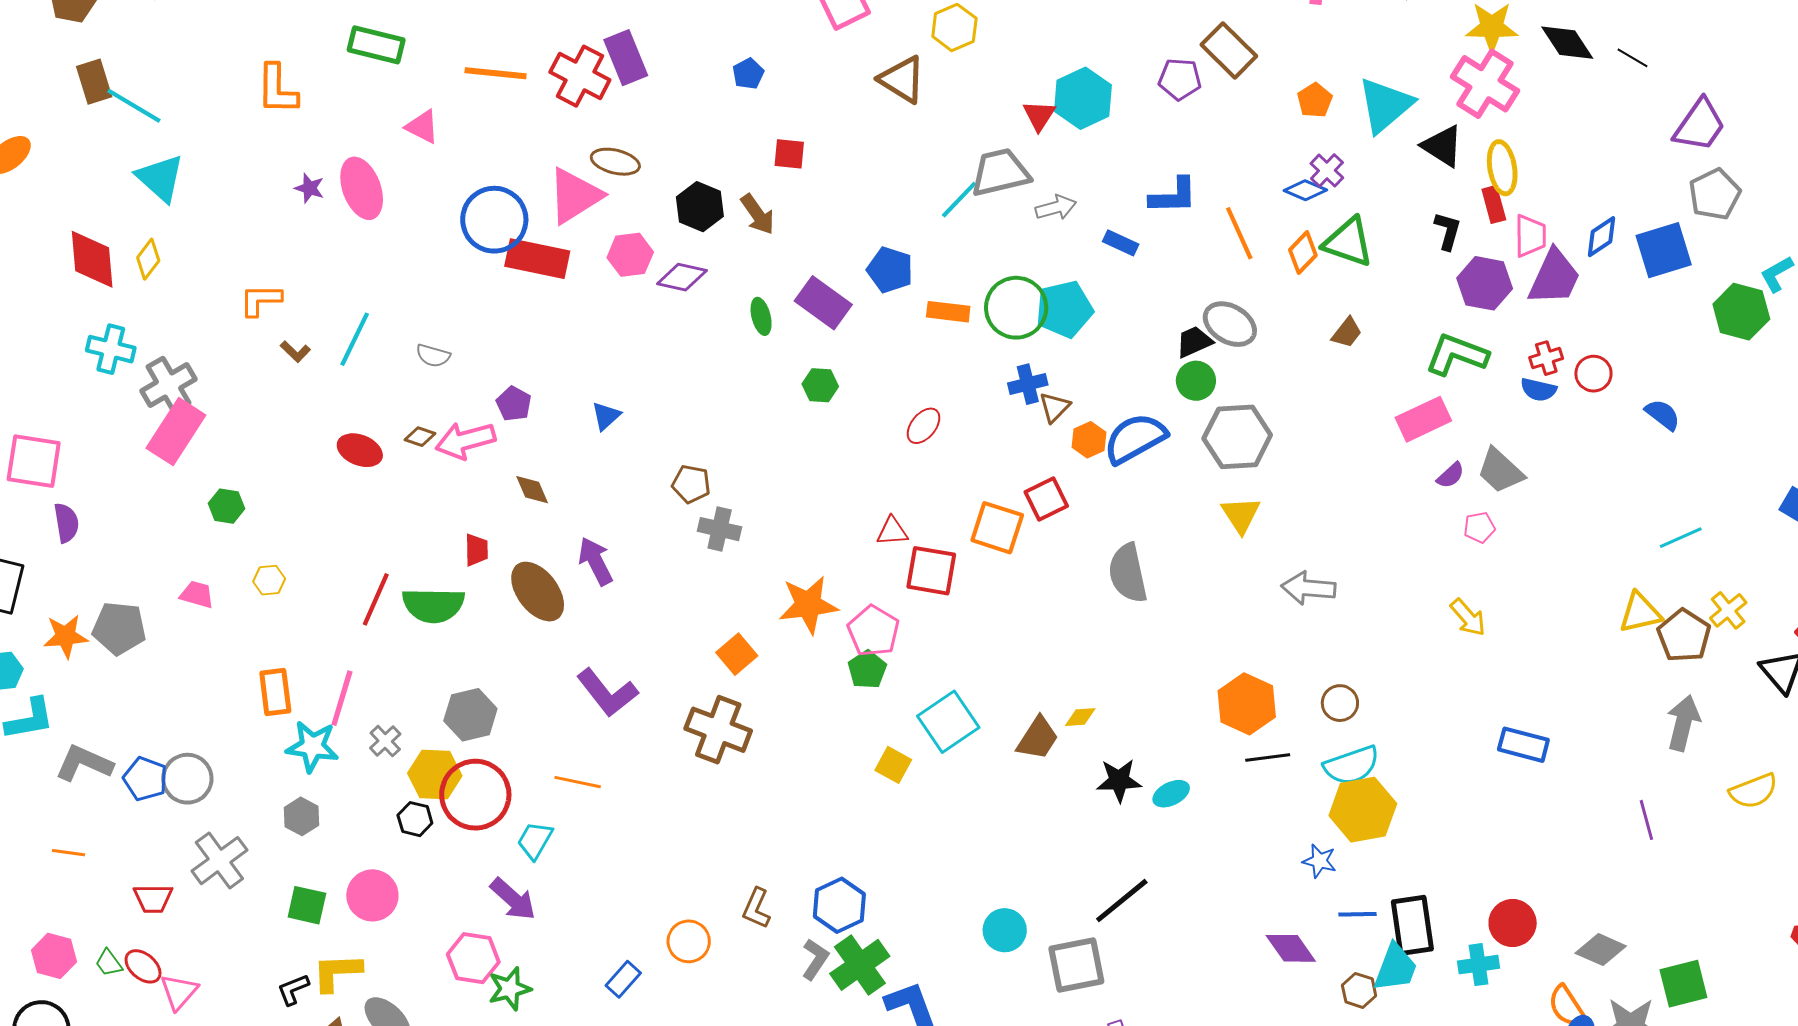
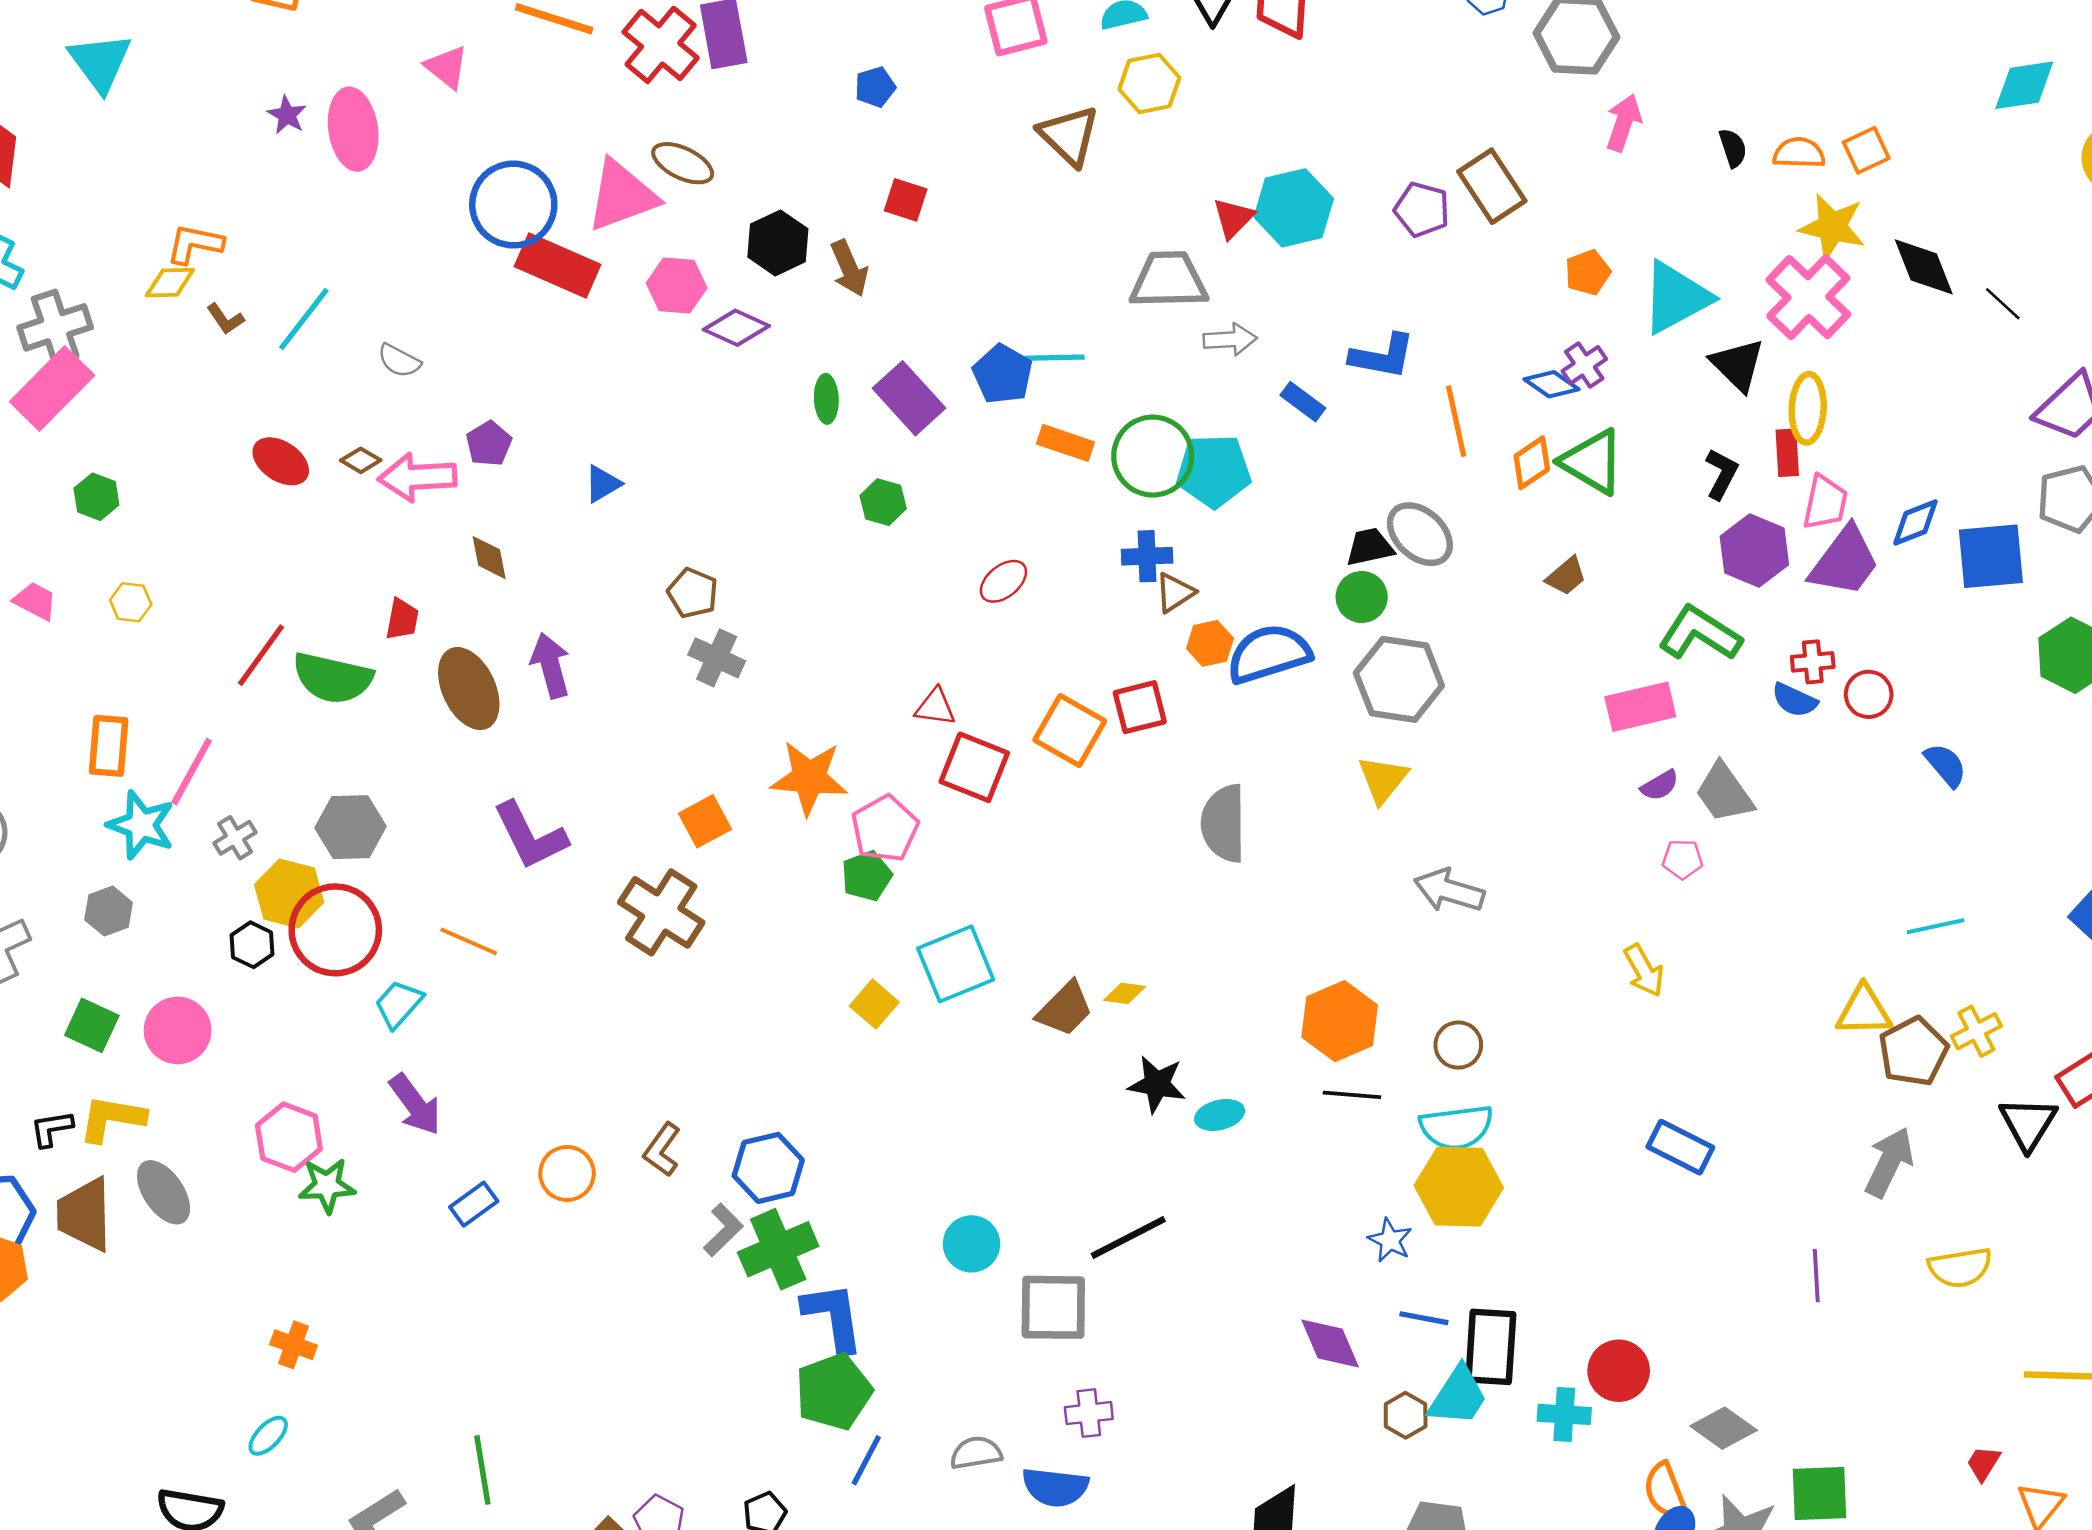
cyan line: (959, 200) -> (1055, 358), moved, turned 33
yellow diamond: (148, 259) -> (170, 283), moved, turned 39
purple arrow: (513, 899) -> (415, 1104), moved

